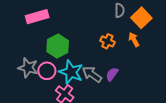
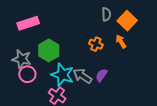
gray star: (28, 68) -> (22, 59), moved
pink circle: (47, 71) -> (27, 74), moved

